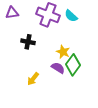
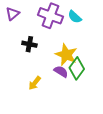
purple triangle: (12, 13) -> (13, 14), turned -32
yellow star: (63, 52) -> (66, 55), size x1.5

